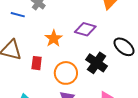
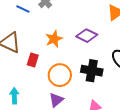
black cross: (97, 63) -> (92, 71), turned -35

